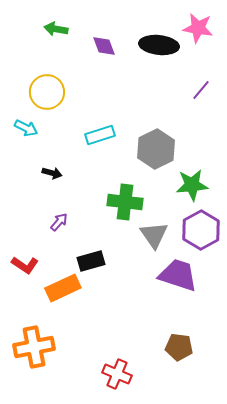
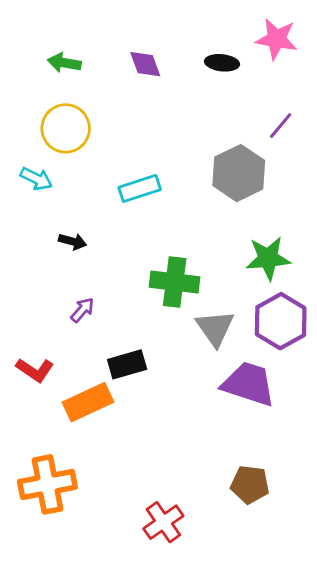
green arrow: (56, 29) -> (64, 63), moved
black ellipse: (159, 45) -> (222, 63), size x0.6
gray hexagon: (156, 149) -> (239, 173), moved
red cross: (117, 374) -> (163, 522), turned 32

